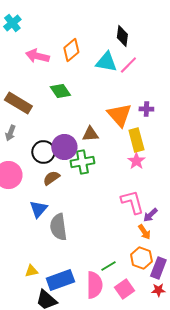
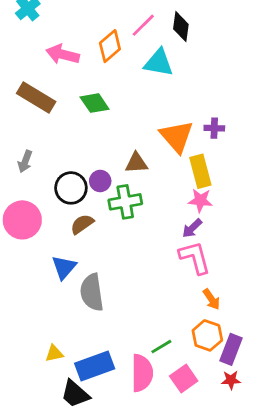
pink line: (128, 65) -> (143, 25), moved
brown rectangle: (18, 103) -> (36, 98), moved
purple circle: (64, 147) -> (100, 181), size x0.6
pink star: (136, 161) -> (200, 200), turned -30
purple arrow: (150, 215) -> (192, 228), moved

